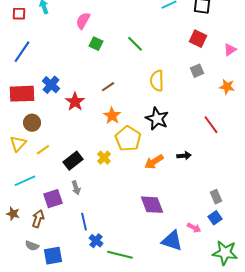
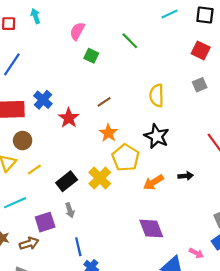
green line: (135, 44) -> (130, 41), moved
yellow cross: (104, 158) -> (100, 178), size x1.5
brown arrow: (38, 219) -> (29, 243), turned 54

